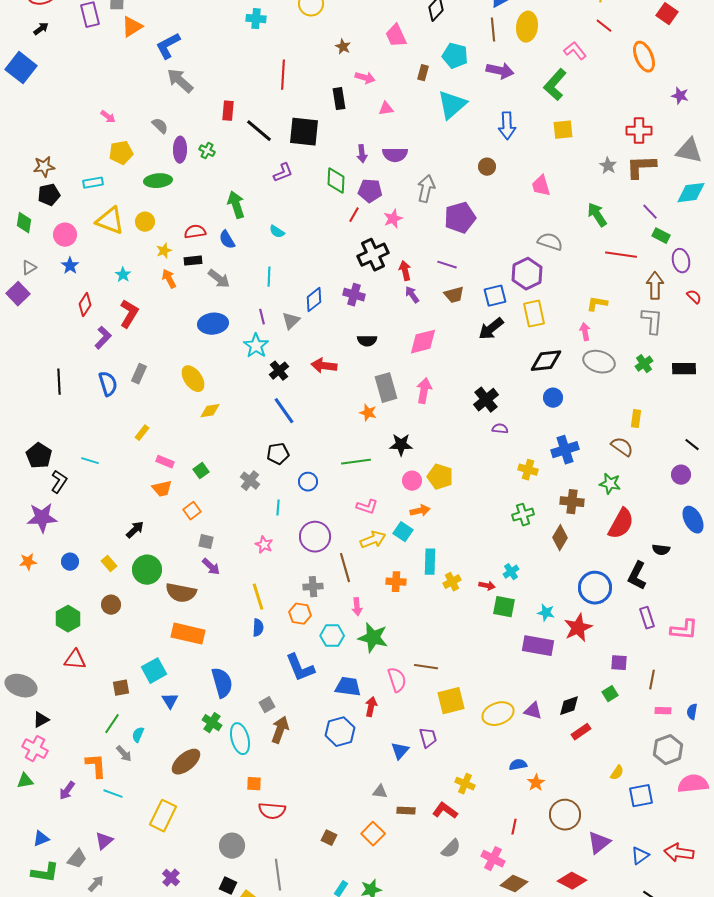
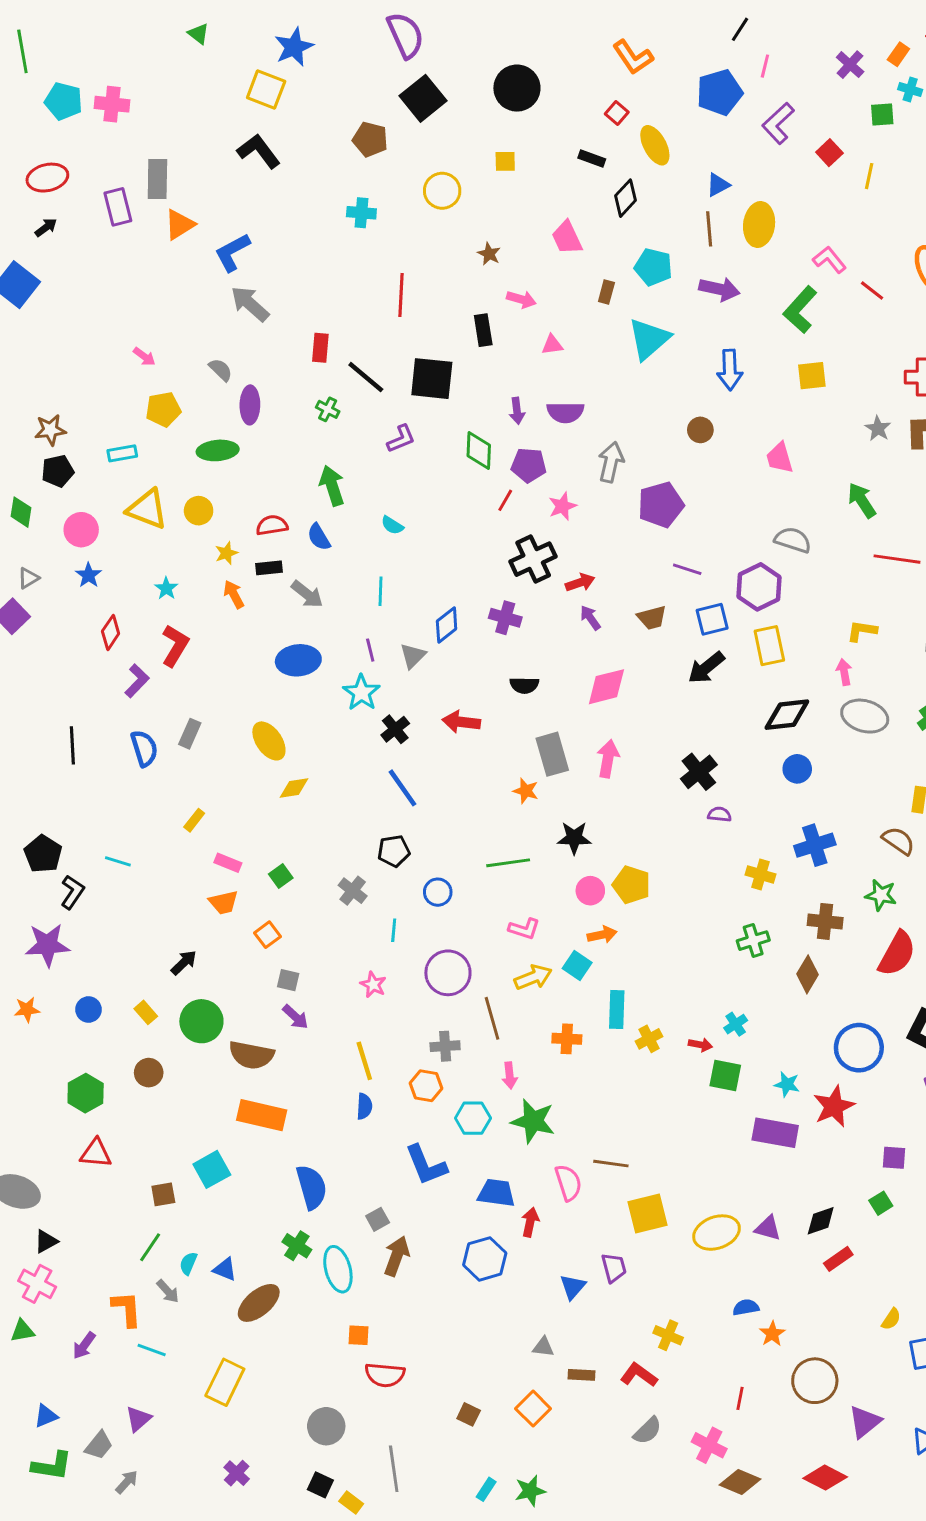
red line: (604, 26) -> (872, 291), moved
green cross: (207, 151) -> (328, 409), moved
purple line: (447, 265) -> (687, 569), moved
red arrow: (405, 271) -> (580, 583), turned 84
blue triangle: (170, 701) -> (225, 1269), moved, turned -36

